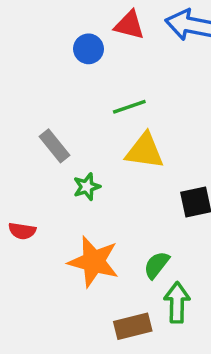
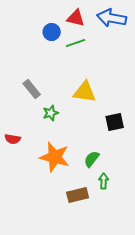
green line: (129, 107) -> (76, 43), moved
green arrow: (177, 302) -> (104, 181), size x0.7

